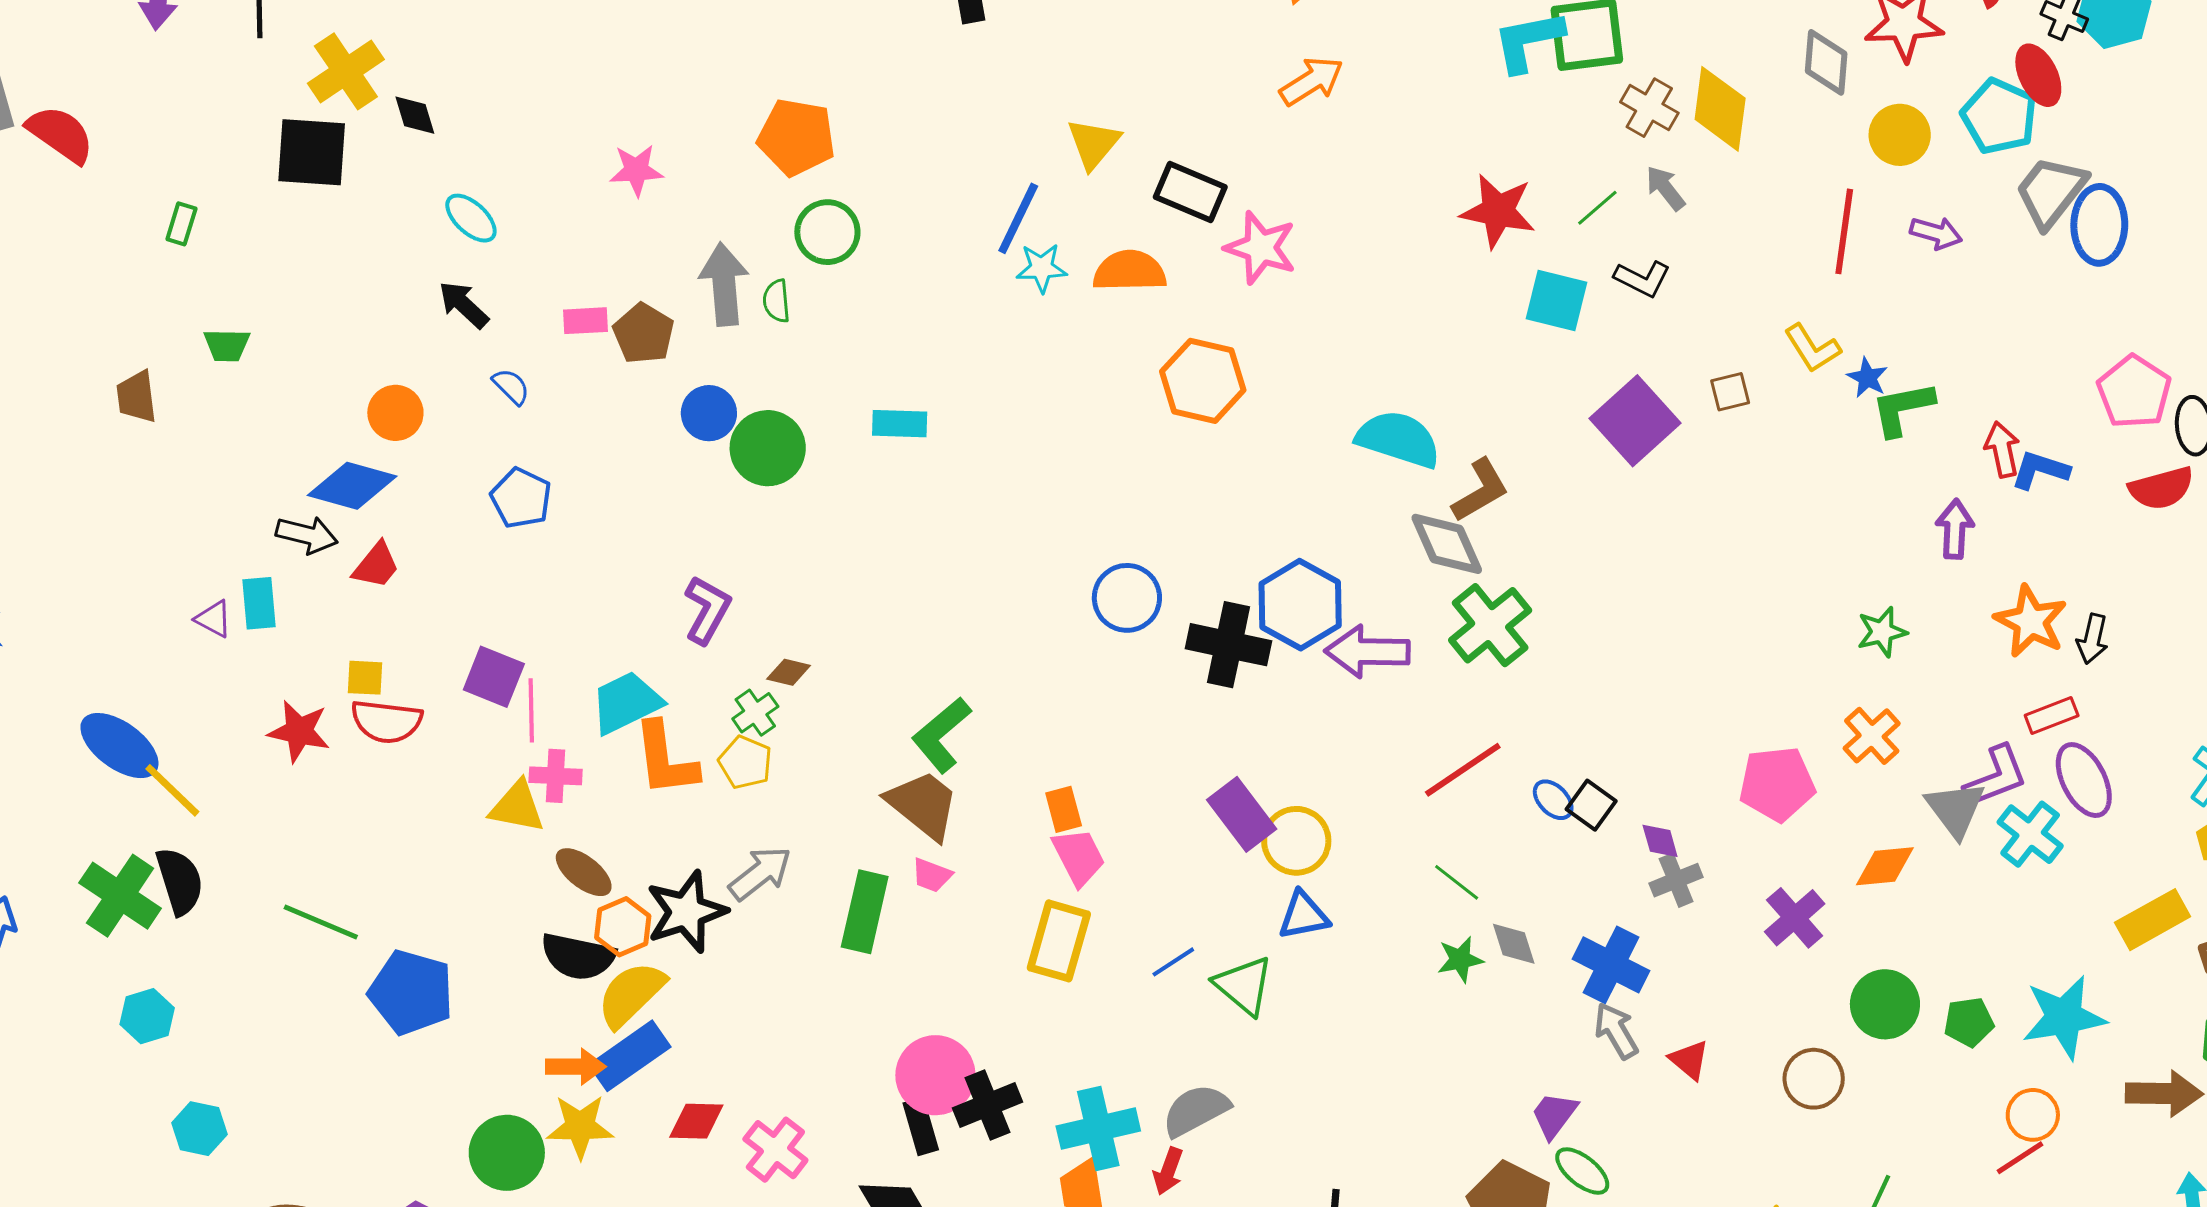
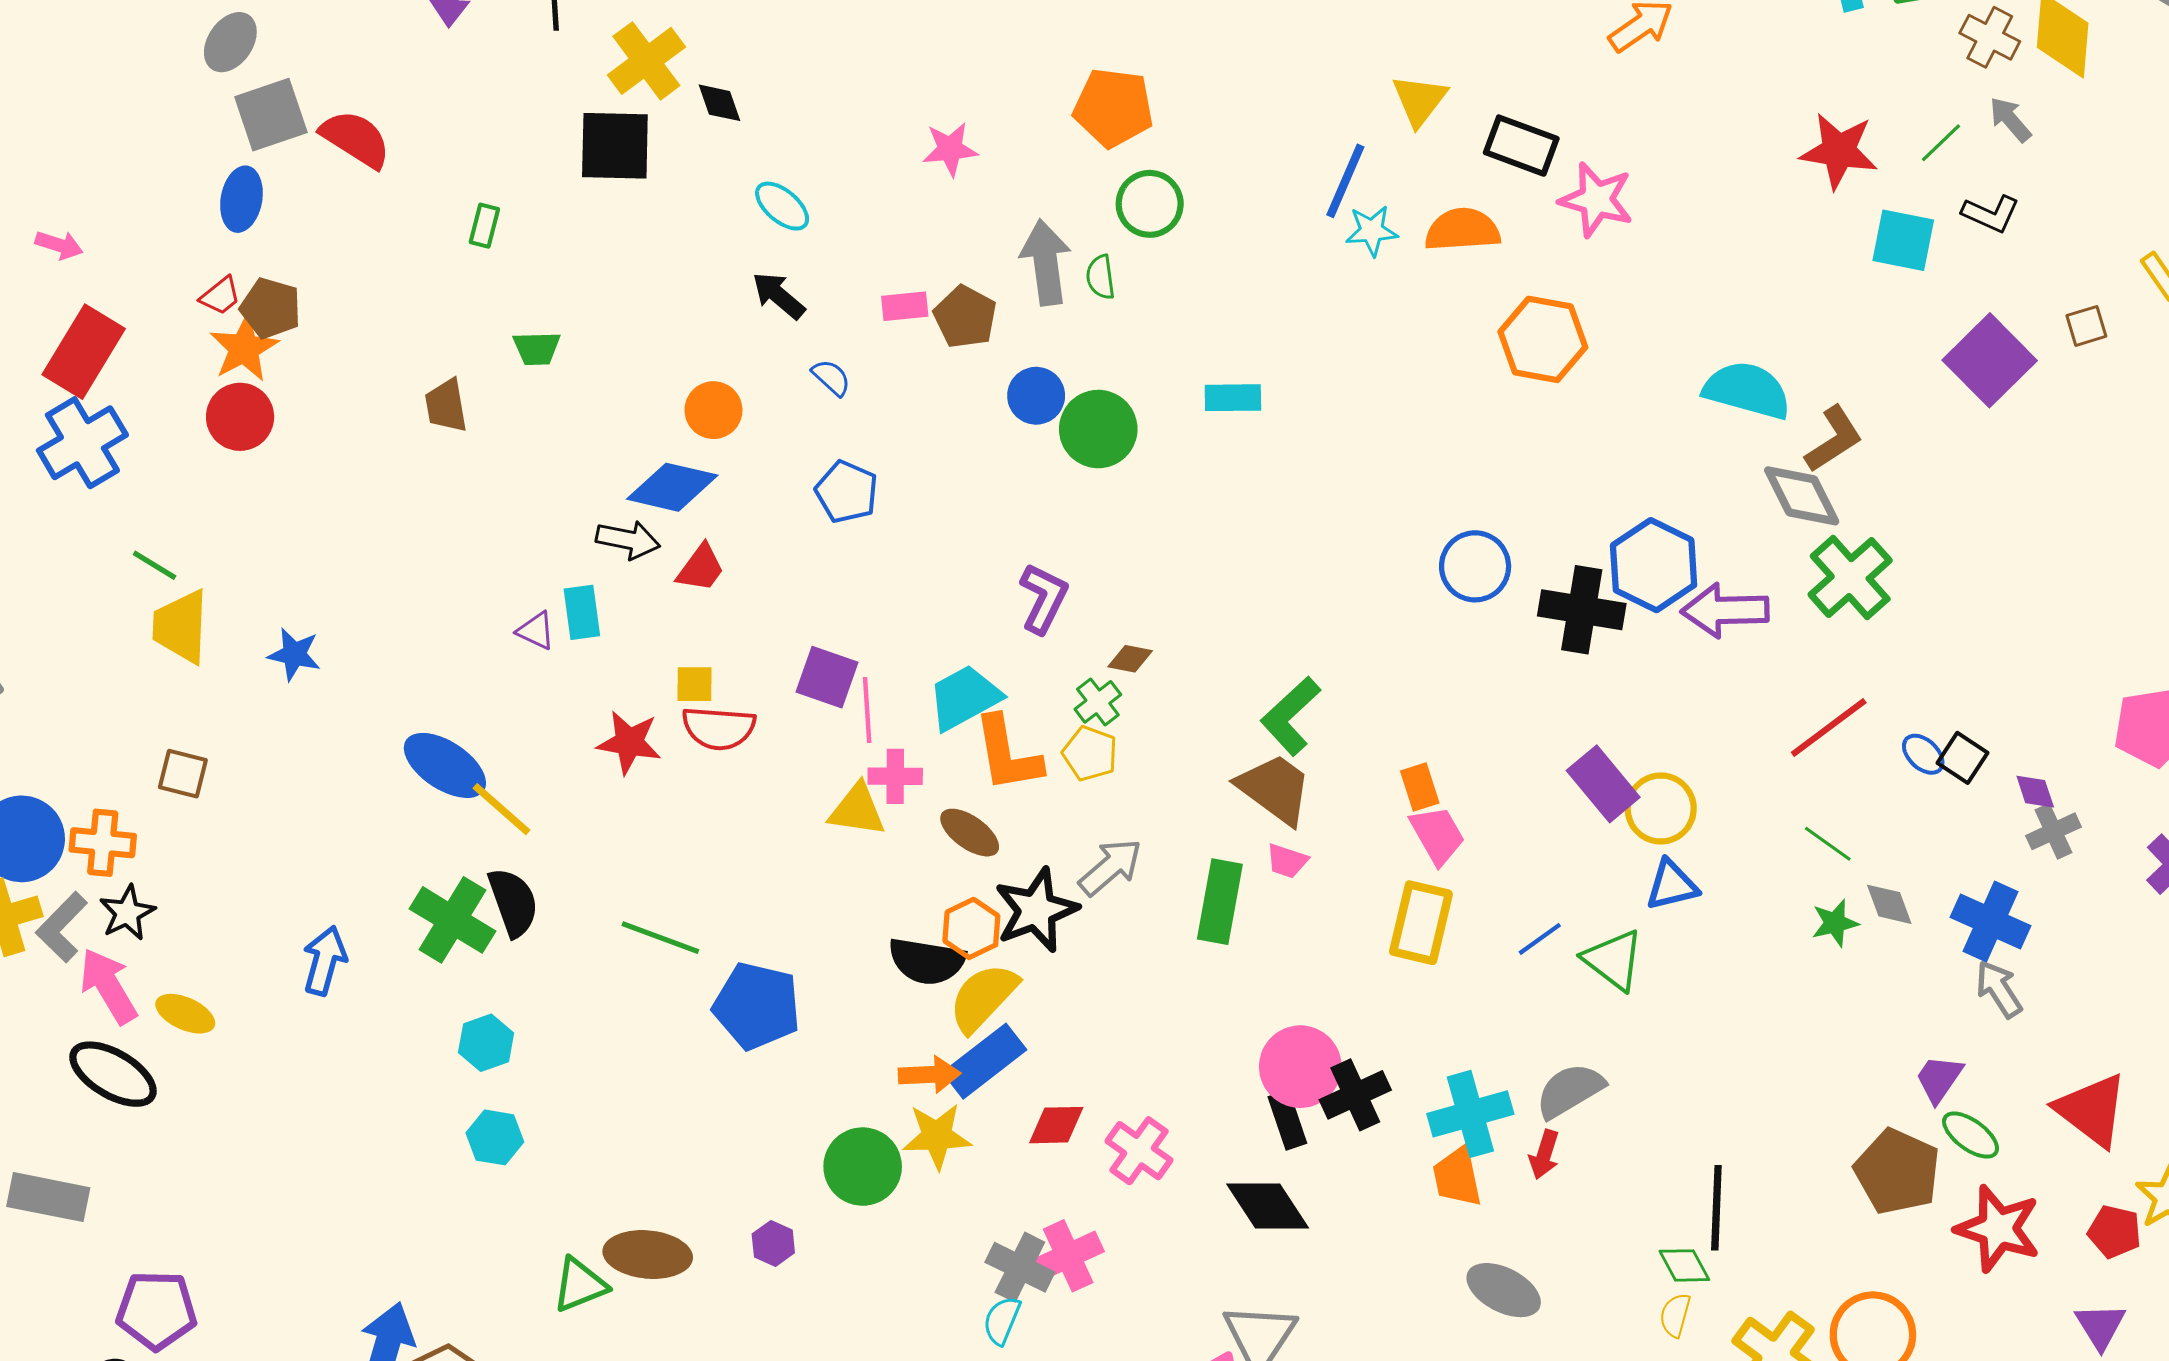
brown ellipse: (584, 872) -> (970, 833), moved
red triangle: (1689, 1060) -> (2092, 1110), moved, size x1.8
cyan hexagon: (199, 1129) -> (495, 1137), moved

